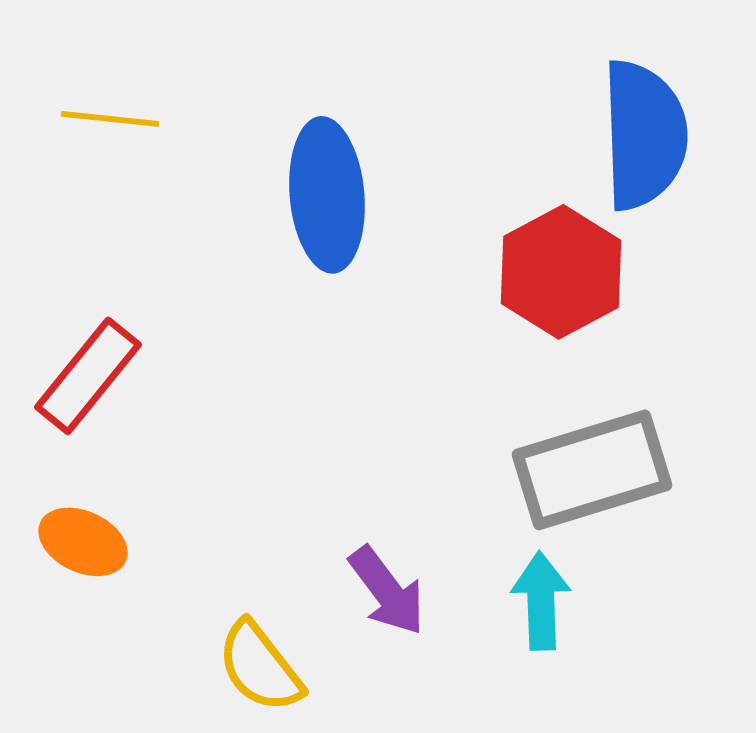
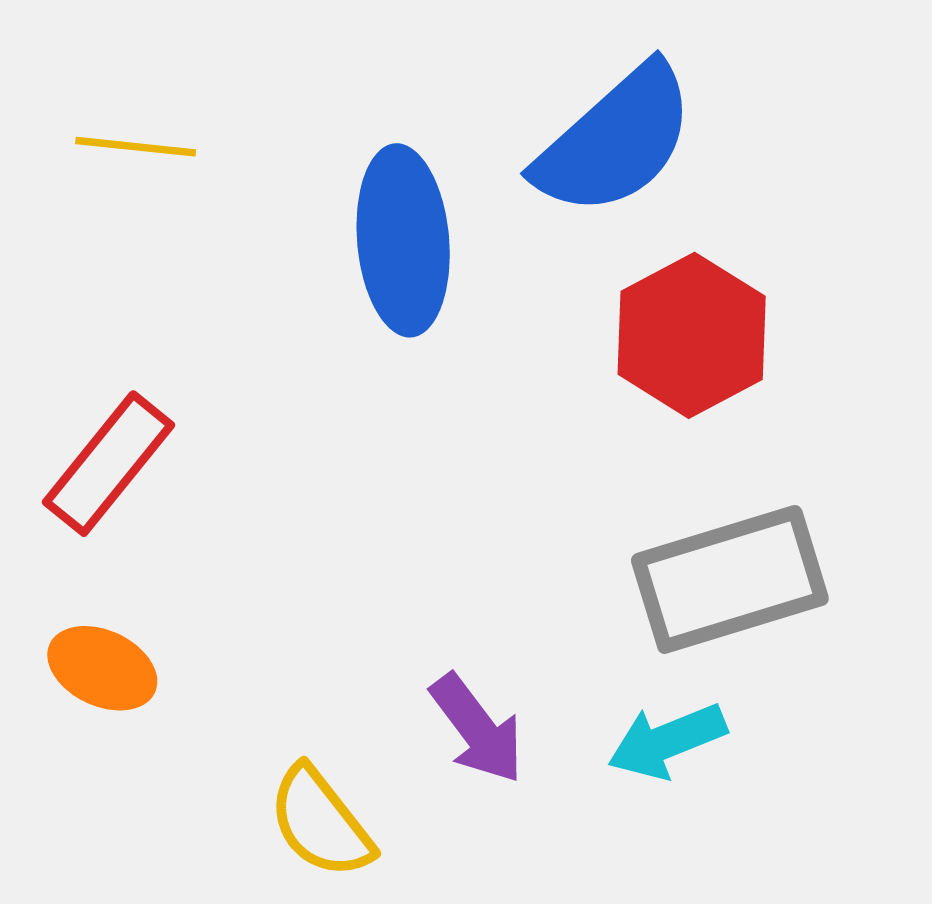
blue semicircle: (644, 135) -> (615, 141), moved, turned 50
cyan arrow: (541, 601) -> (667, 741), turned -110

